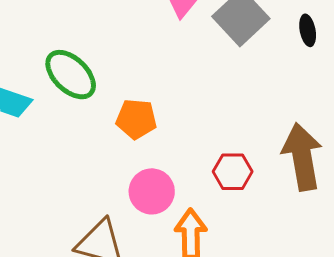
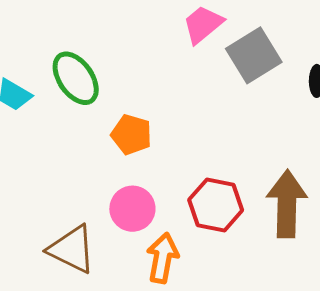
red hexagon: (233, 172) -> (216, 205), size x1.4

